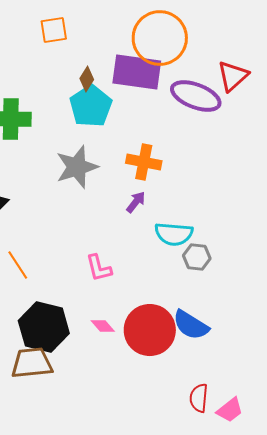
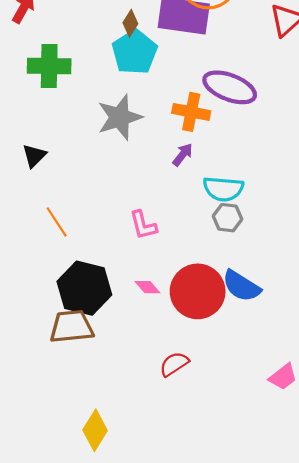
purple ellipse: (196, 96) -> (230, 87), moved
gray hexagon: (197, 257) -> (228, 218), moved
red semicircle: (199, 398) -> (174, 364), moved, turned 52

